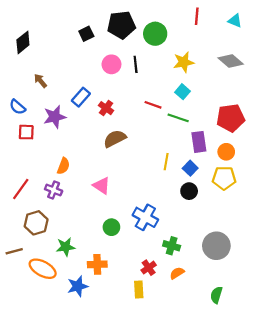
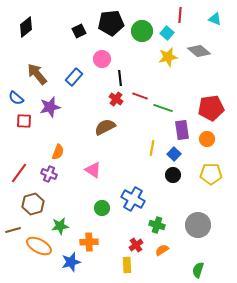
black diamond: (23, 42) -> (26, 27), moved
gray diamond: (231, 61) -> (199, 51), moved
black line: (136, 64) -> (120, 78), moved
brown arrow: (40, 81) -> (37, 74), size x1.6
cyan square: (183, 92) -> (167, 33), moved
blue rectangle: (81, 97) -> (74, 77), moved
red cross: (106, 108) -> (116, 99), moved
yellow pentagon: (224, 178) -> (211, 174), moved

